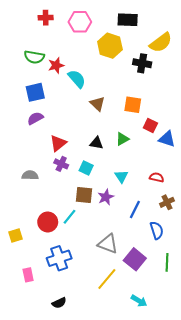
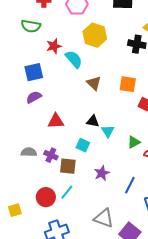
yellow hexagon: (110, 46) -> (95, 35), moved
green semicircle: (34, 57) -> (31, 26), moved
green triangle: (122, 139) -> (134, 142), moved
red triangle: (58, 143) -> (56, 121), turned 36
purple cross: (61, 164) -> (51, 155), moved
cyan triangle: (121, 176) -> (108, 131), moved
brown square: (84, 195) -> (68, 166), moved

